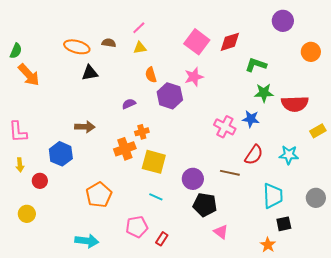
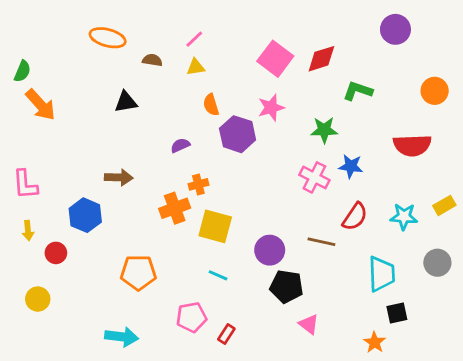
orange ellipse: (77, 47) -> (108, 38), moved
orange circle: (311, 52) -> (435, 91), moved
green star: (264, 93) -> (324, 130), moved
yellow rectangle: (318, 131) -> (444, 205), moved
orange pentagon: (99, 195) -> (138, 272), turned 30
gray circle: (316, 198) -> (437, 263), moved

